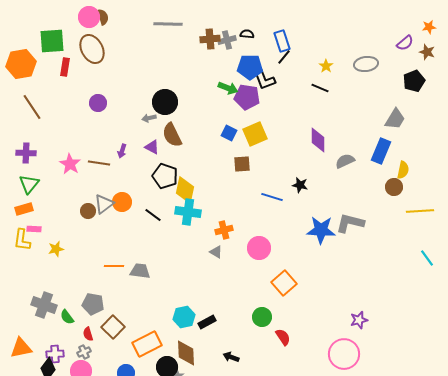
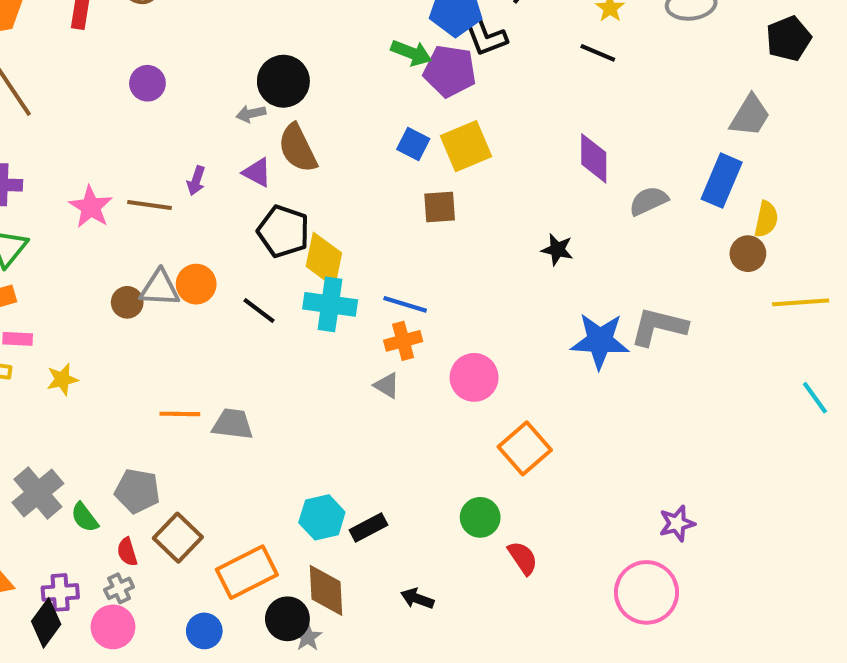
blue line: (272, 197) -> (405, 304), moved
gray triangle: (104, 204) -> (160, 288), turned 40
gray cross: (44, 305) -> (38, 493), turned 30

